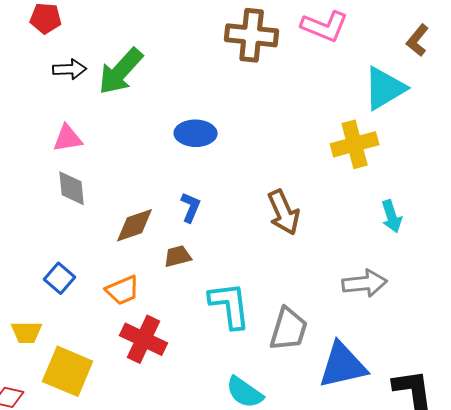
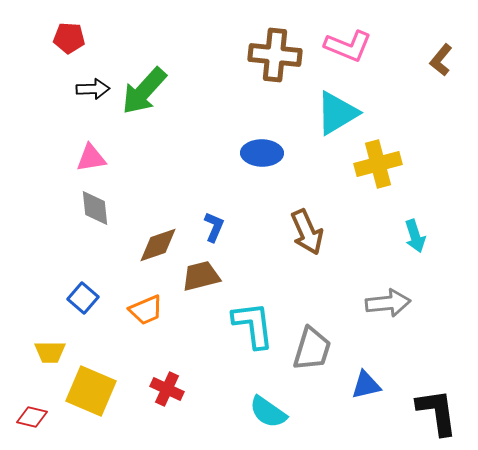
cyan triangle: (385, 88) -> (337, 113), moved
blue ellipse: (196, 133) -> (262, 153), moved
brown trapezoid: (178, 256) -> (201, 276), size x1.4
red cross: (144, 339) -> (167, 389), moved, size x0.7
blue triangle: (343, 365) -> (366, 385), size x0.6

